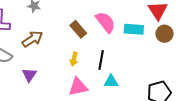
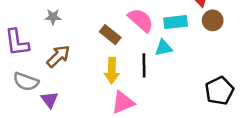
yellow arrow: (74, 59) -> (112, 71), size x1.5
purple triangle: (29, 75) -> (50, 100), moved
cyan triangle: (111, 82) -> (164, 48), moved

